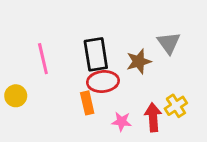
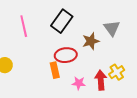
black rectangle: (96, 54) -> (62, 21), moved, turned 45
pink line: (43, 59) -> (24, 26), moved

